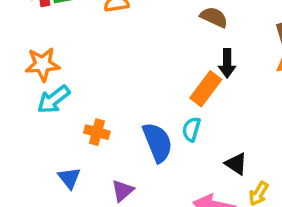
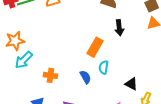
orange rectangle: (206, 89) -> (95, 47), moved
blue semicircle: (158, 142) -> (85, 77), size x0.6

